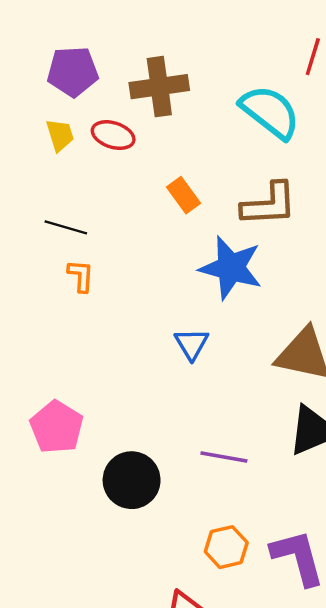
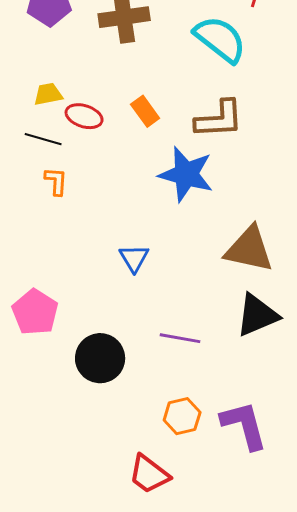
yellow trapezoid: (60, 135) -> (48, 94), moved, turned -84
red ellipse: (113, 135) -> (84, 116), moved
blue triangle: (192, 344) -> (134, 258), moved

